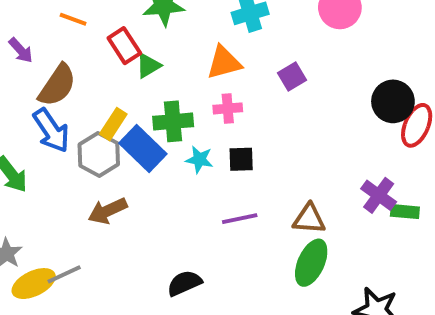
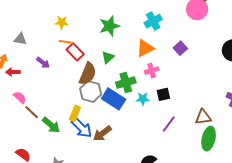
red rectangle: (124, 46) -> (75, 52), moved
brown semicircle: (57, 85) -> (88, 74), moved
yellow rectangle: (113, 124) -> (75, 113), moved
blue arrow: (51, 130) -> (82, 128), moved
gray hexagon: (99, 154) -> (91, 91), moved
purple line: (240, 219) -> (169, 124), turned -30

